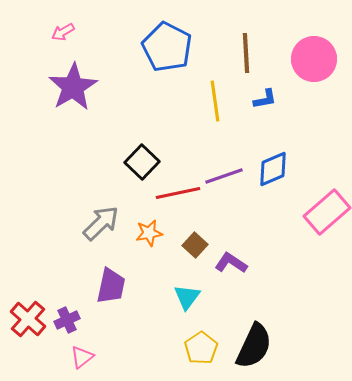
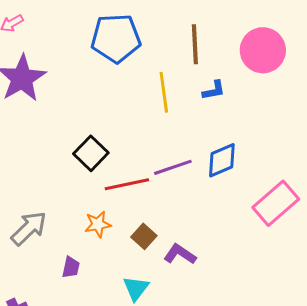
blue pentagon: (167, 47) -> (116, 38), turned -30
gray arrow: (101, 223) -> (29, 228), moved
purple trapezoid: (111, 286) -> (71, 267), moved, size x0.6

